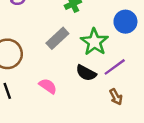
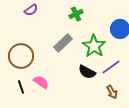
pink semicircle: (48, 86) -> (41, 82), moved

